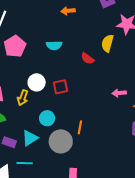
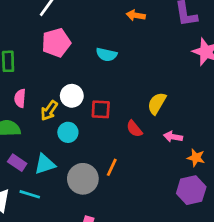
yellow semicircle: (107, 43) -> (157, 103), moved
red semicircle: (87, 58) -> (134, 129), moved
cyan circle: (47, 118) -> (68, 132), moved

